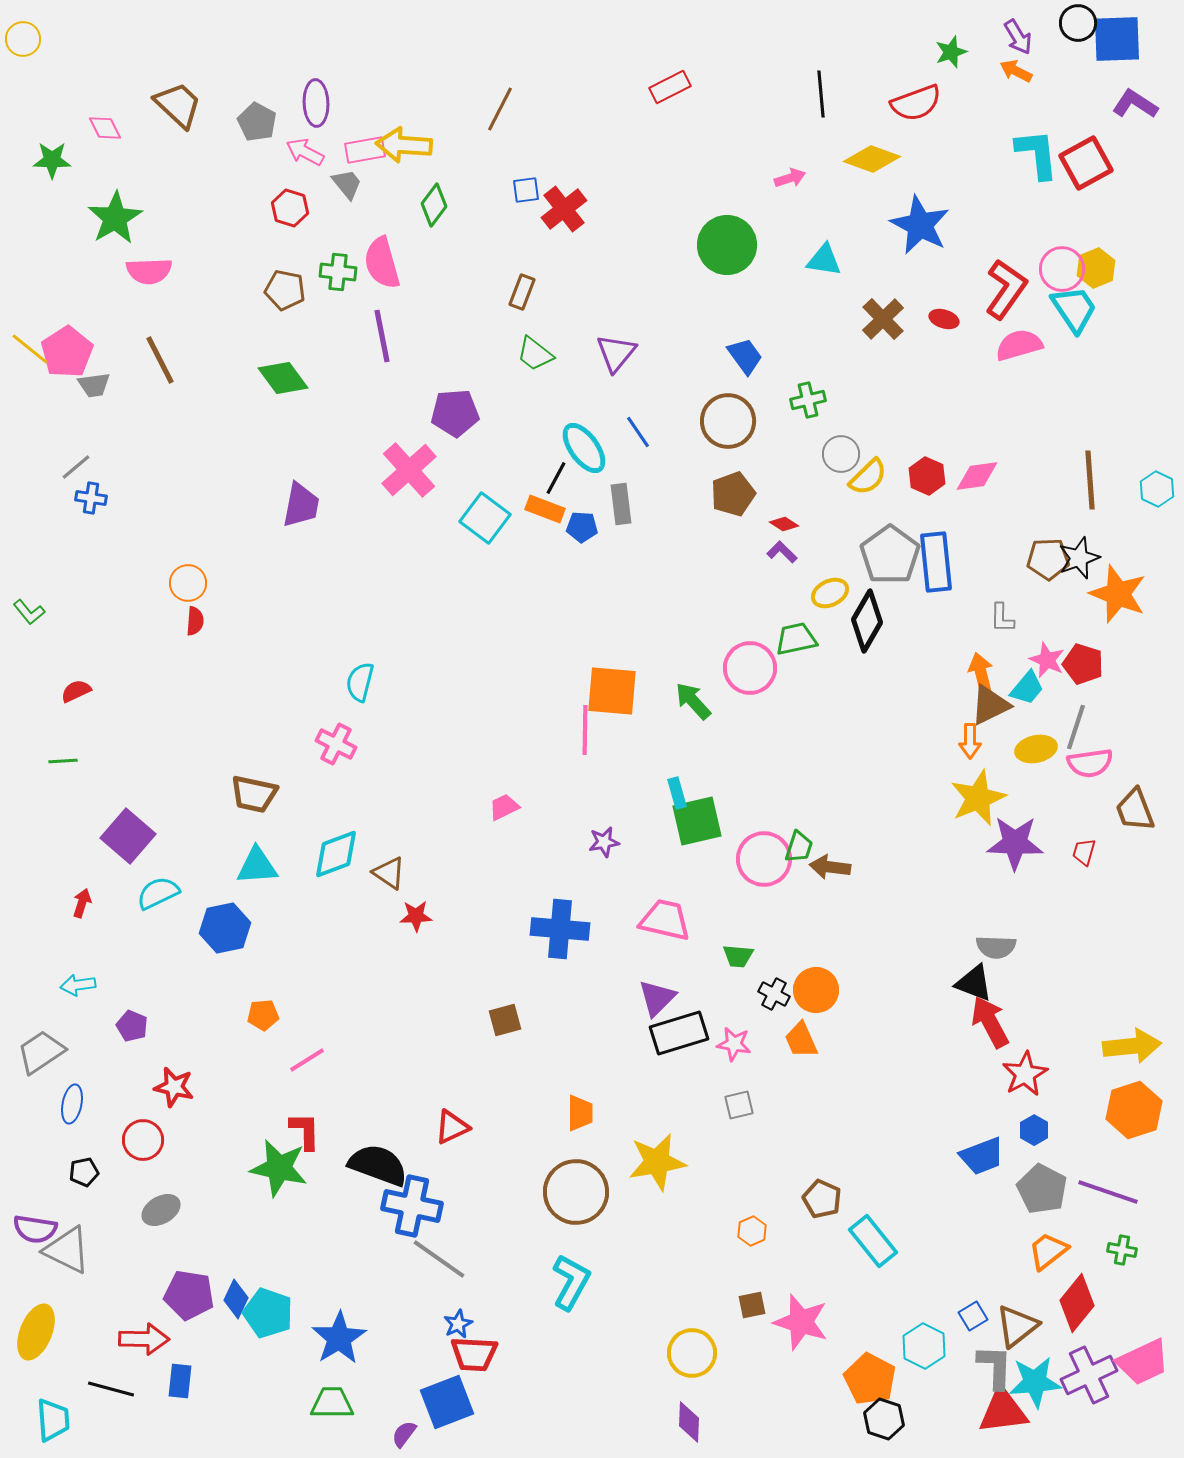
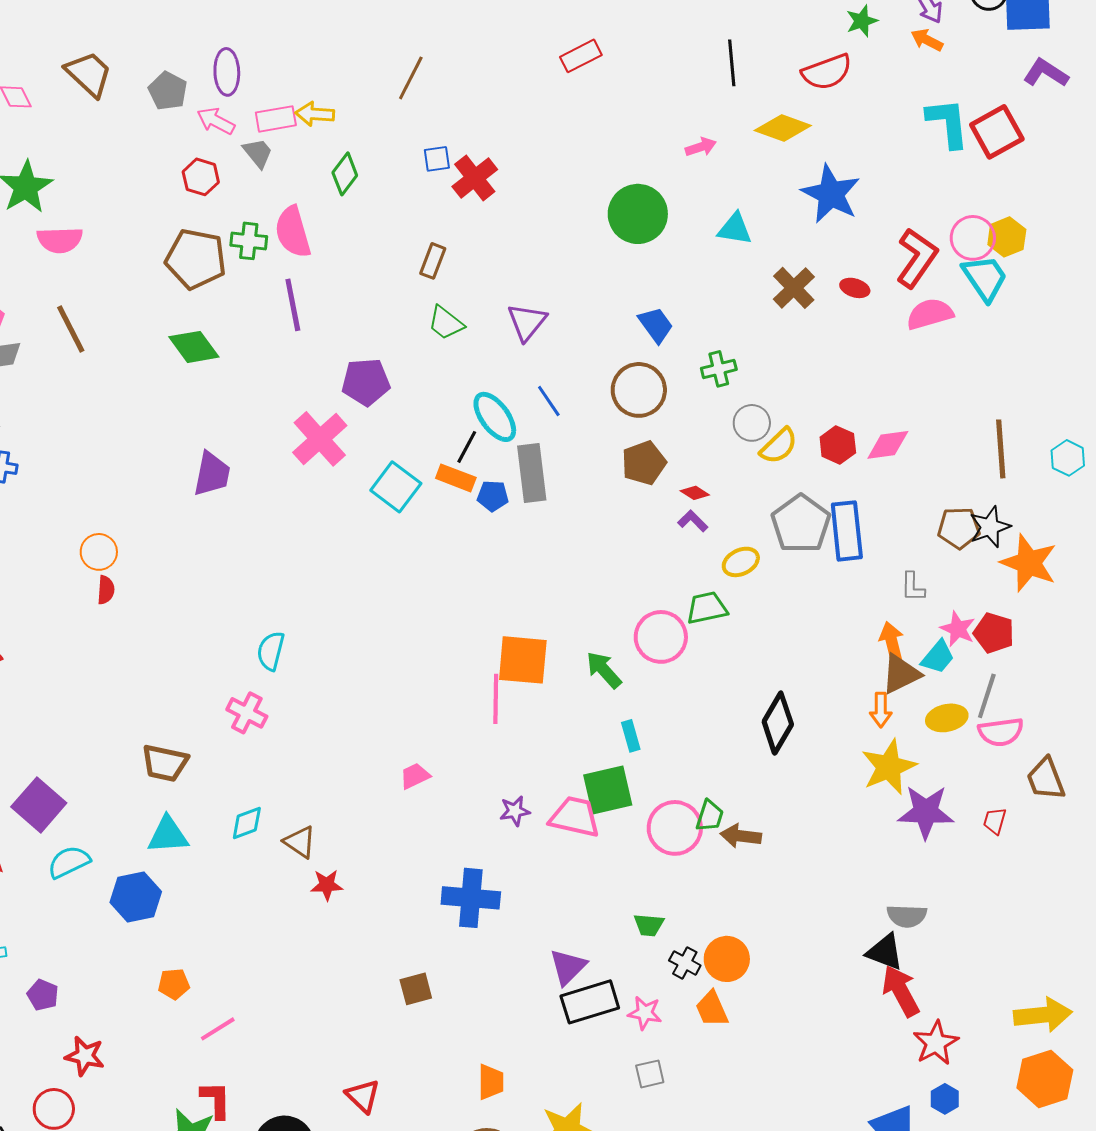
yellow arrow: (404, 145) -> (315, 114), size x0.7
brown pentagon: (285, 290) -> (196, 259), size x1.5
gray rectangle: (621, 504) -> (532, 473), size x1.4
black diamond: (867, 621) -> (778, 723), moved
cyan rectangle: (677, 793) -> (631, 736), moved
cyan diamond: (336, 854) -> (247, 823), size x0.7
pink trapezoid: (665, 920) -> (575, 817), moved
red triangle: (452, 1127) -> (363, 1096), turned -51

